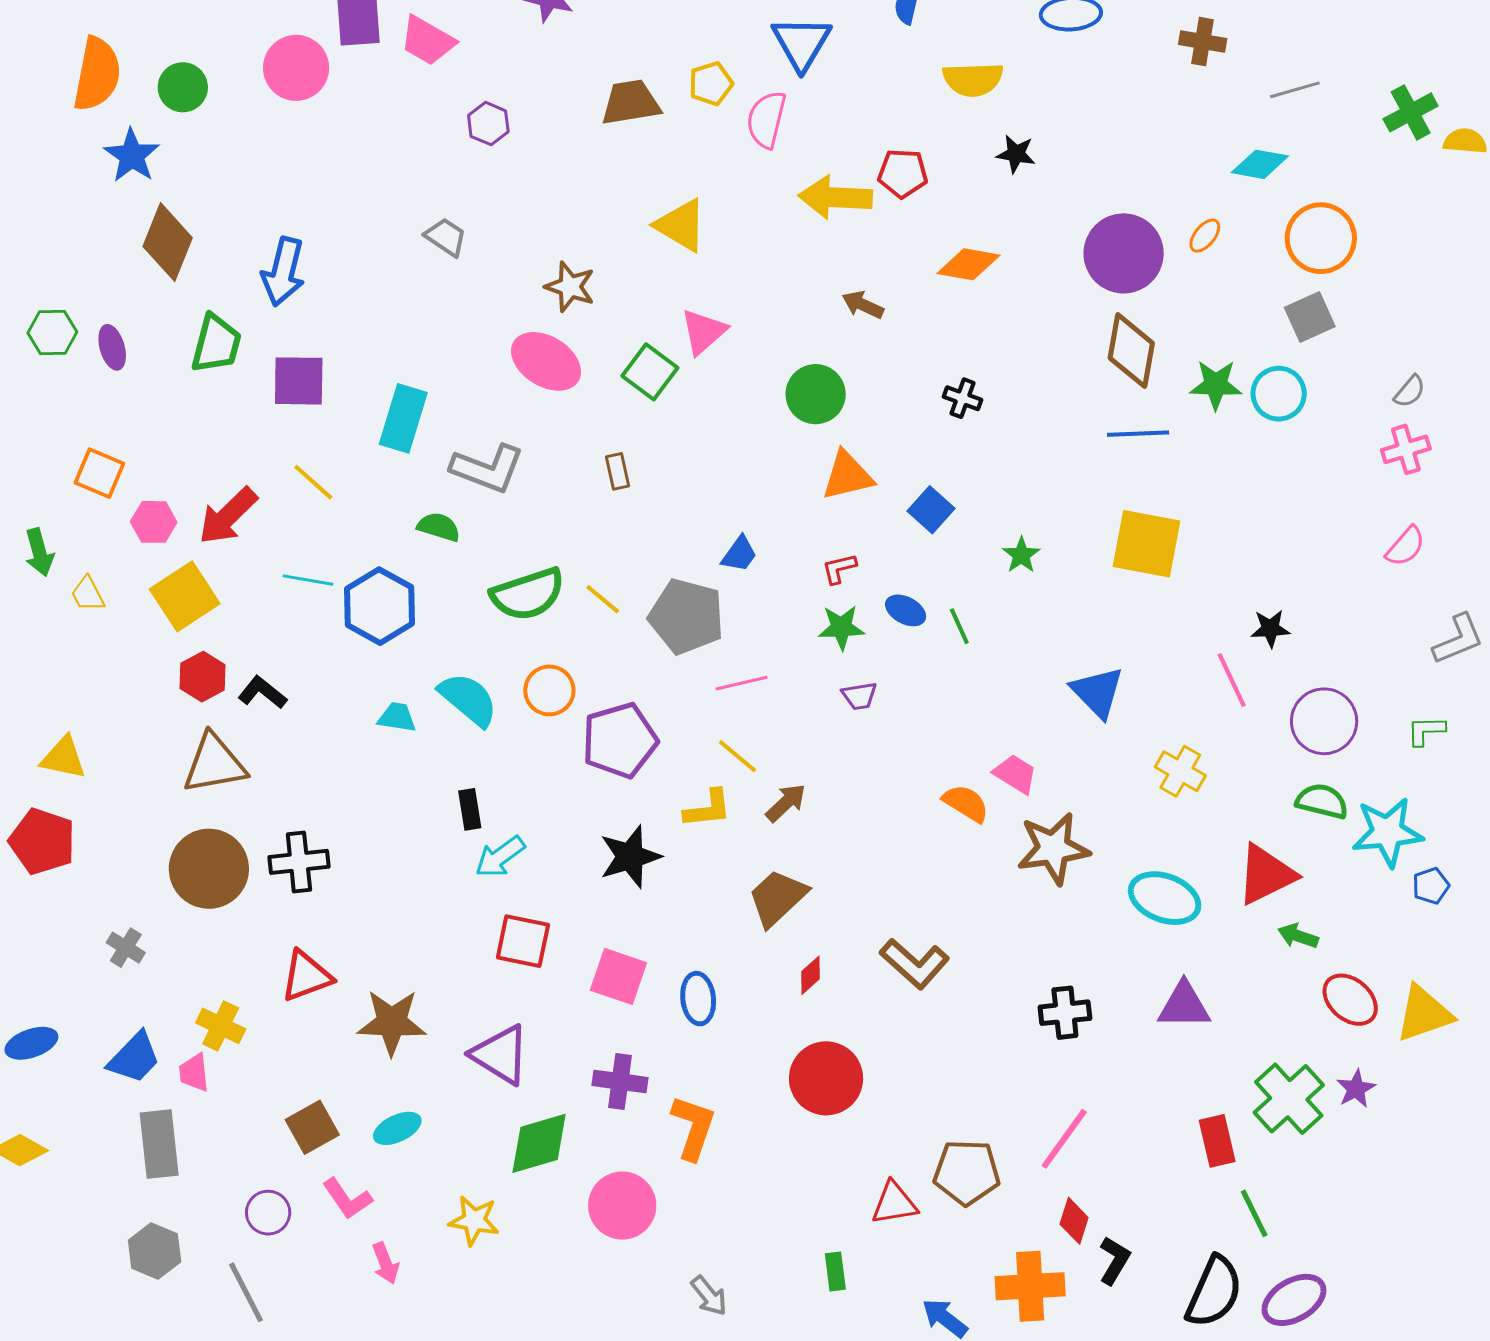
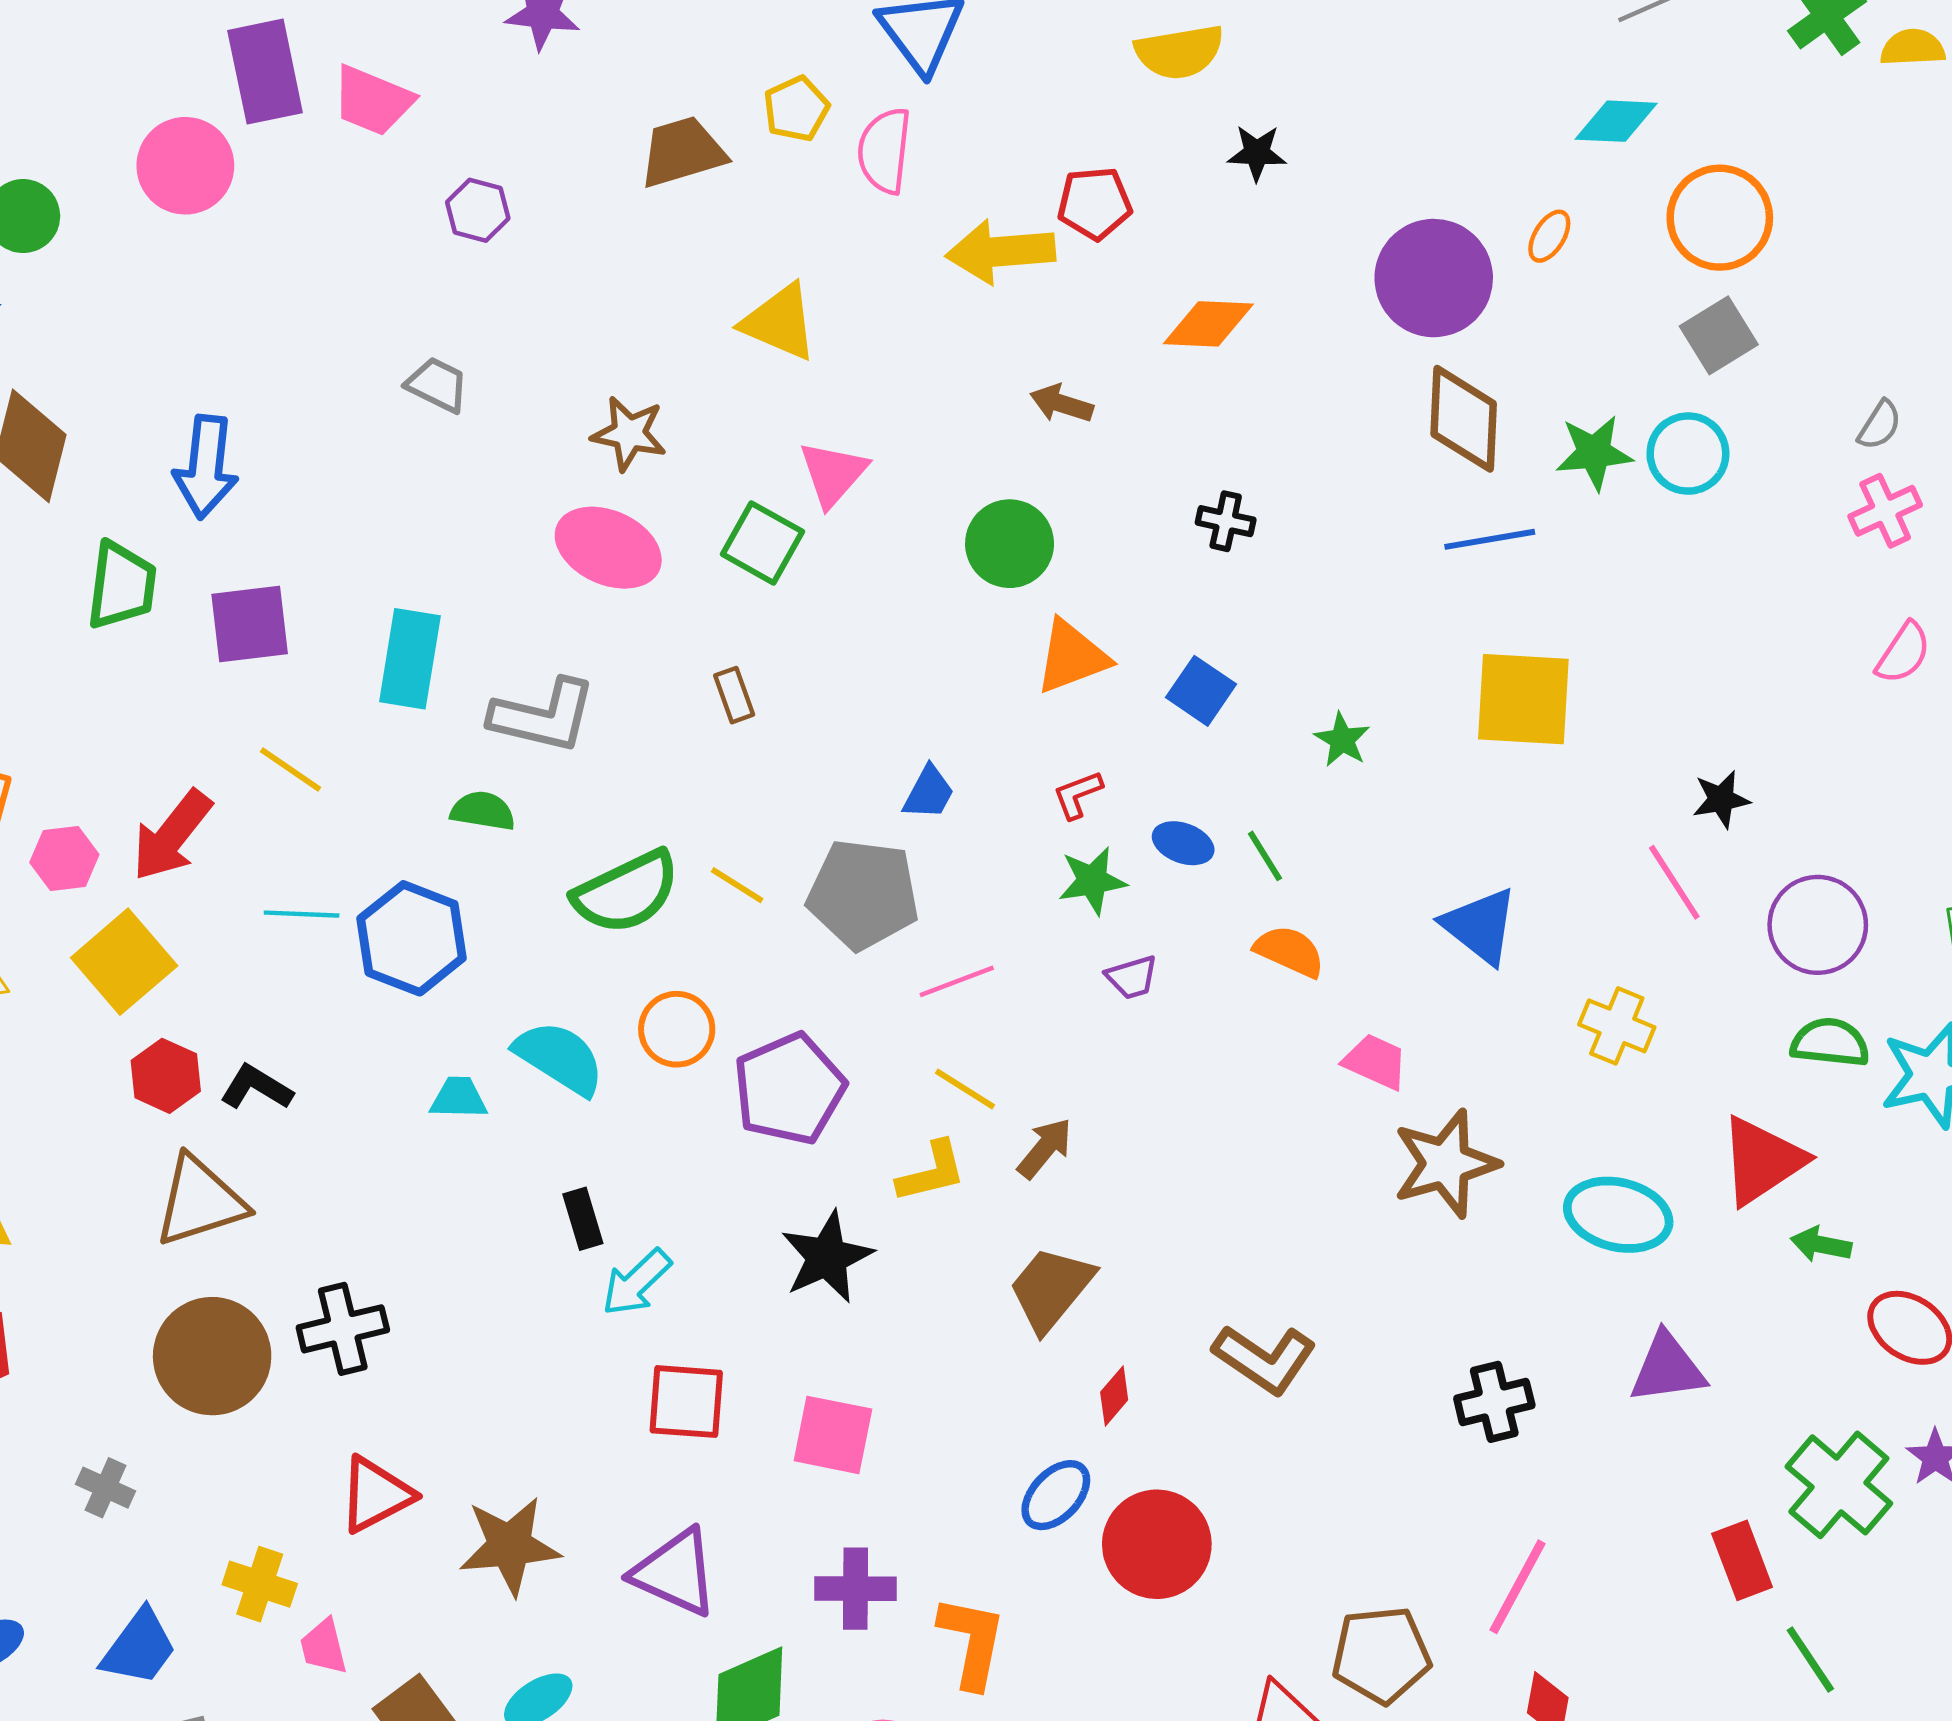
orange semicircle: (966, 803) -> (1290, 951), moved
blue ellipse: (698, 999) -> (1056, 1495), moved, turned 57
pink trapezoid: (194, 1073) -> (324, 1647), moved

